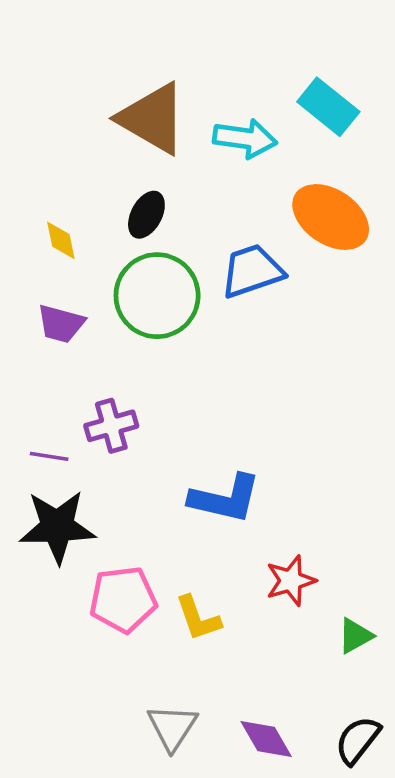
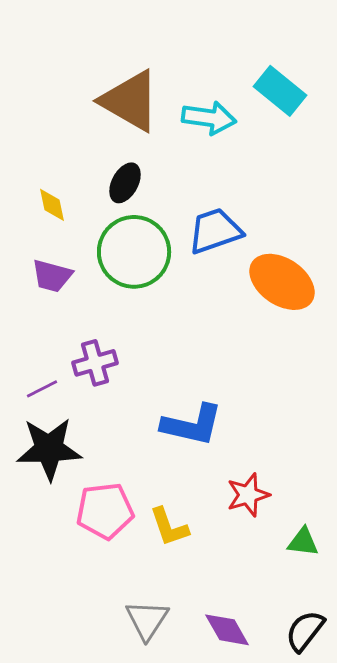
orange ellipse: (331, 217) -> (282, 282), moved
purple line: (49, 456) -> (42, 389), turned -36
green triangle: (355, 636) -> (303, 542), turned 36

